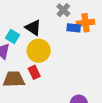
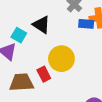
yellow circle: (39, 51) -> (61, 59), moved

